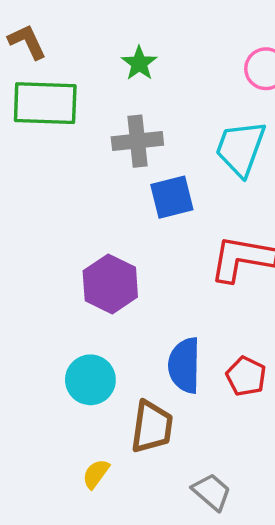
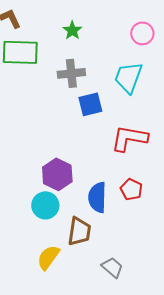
purple hexagon: (110, 284) -> (57, 174), moved
red pentagon: (246, 376) -> (131, 189), moved
yellow semicircle: (96, 474) -> (48, 257), size x1.5

